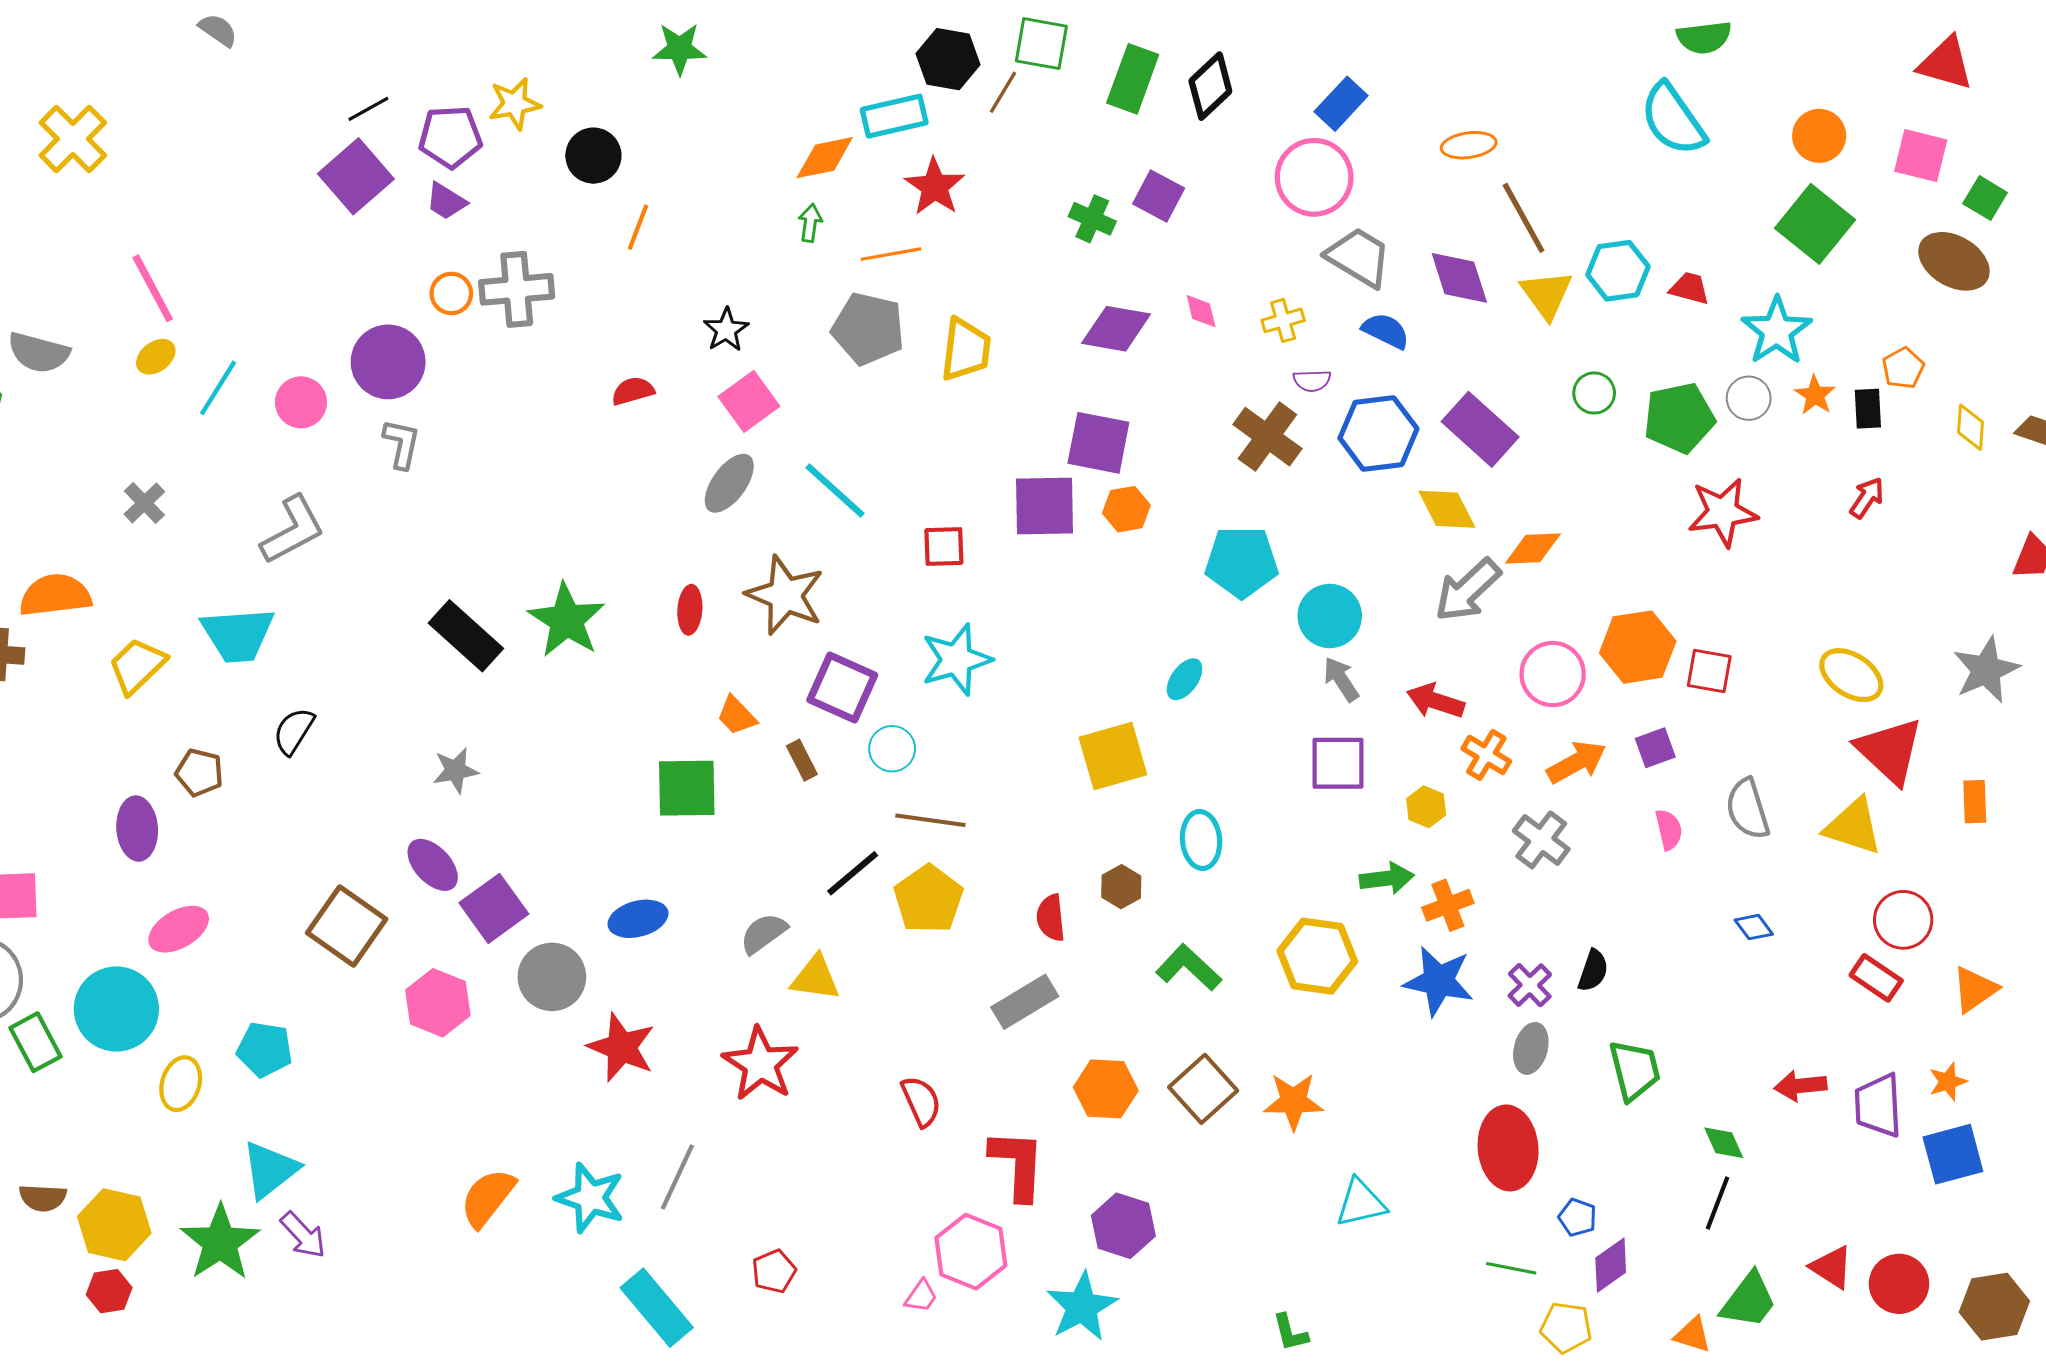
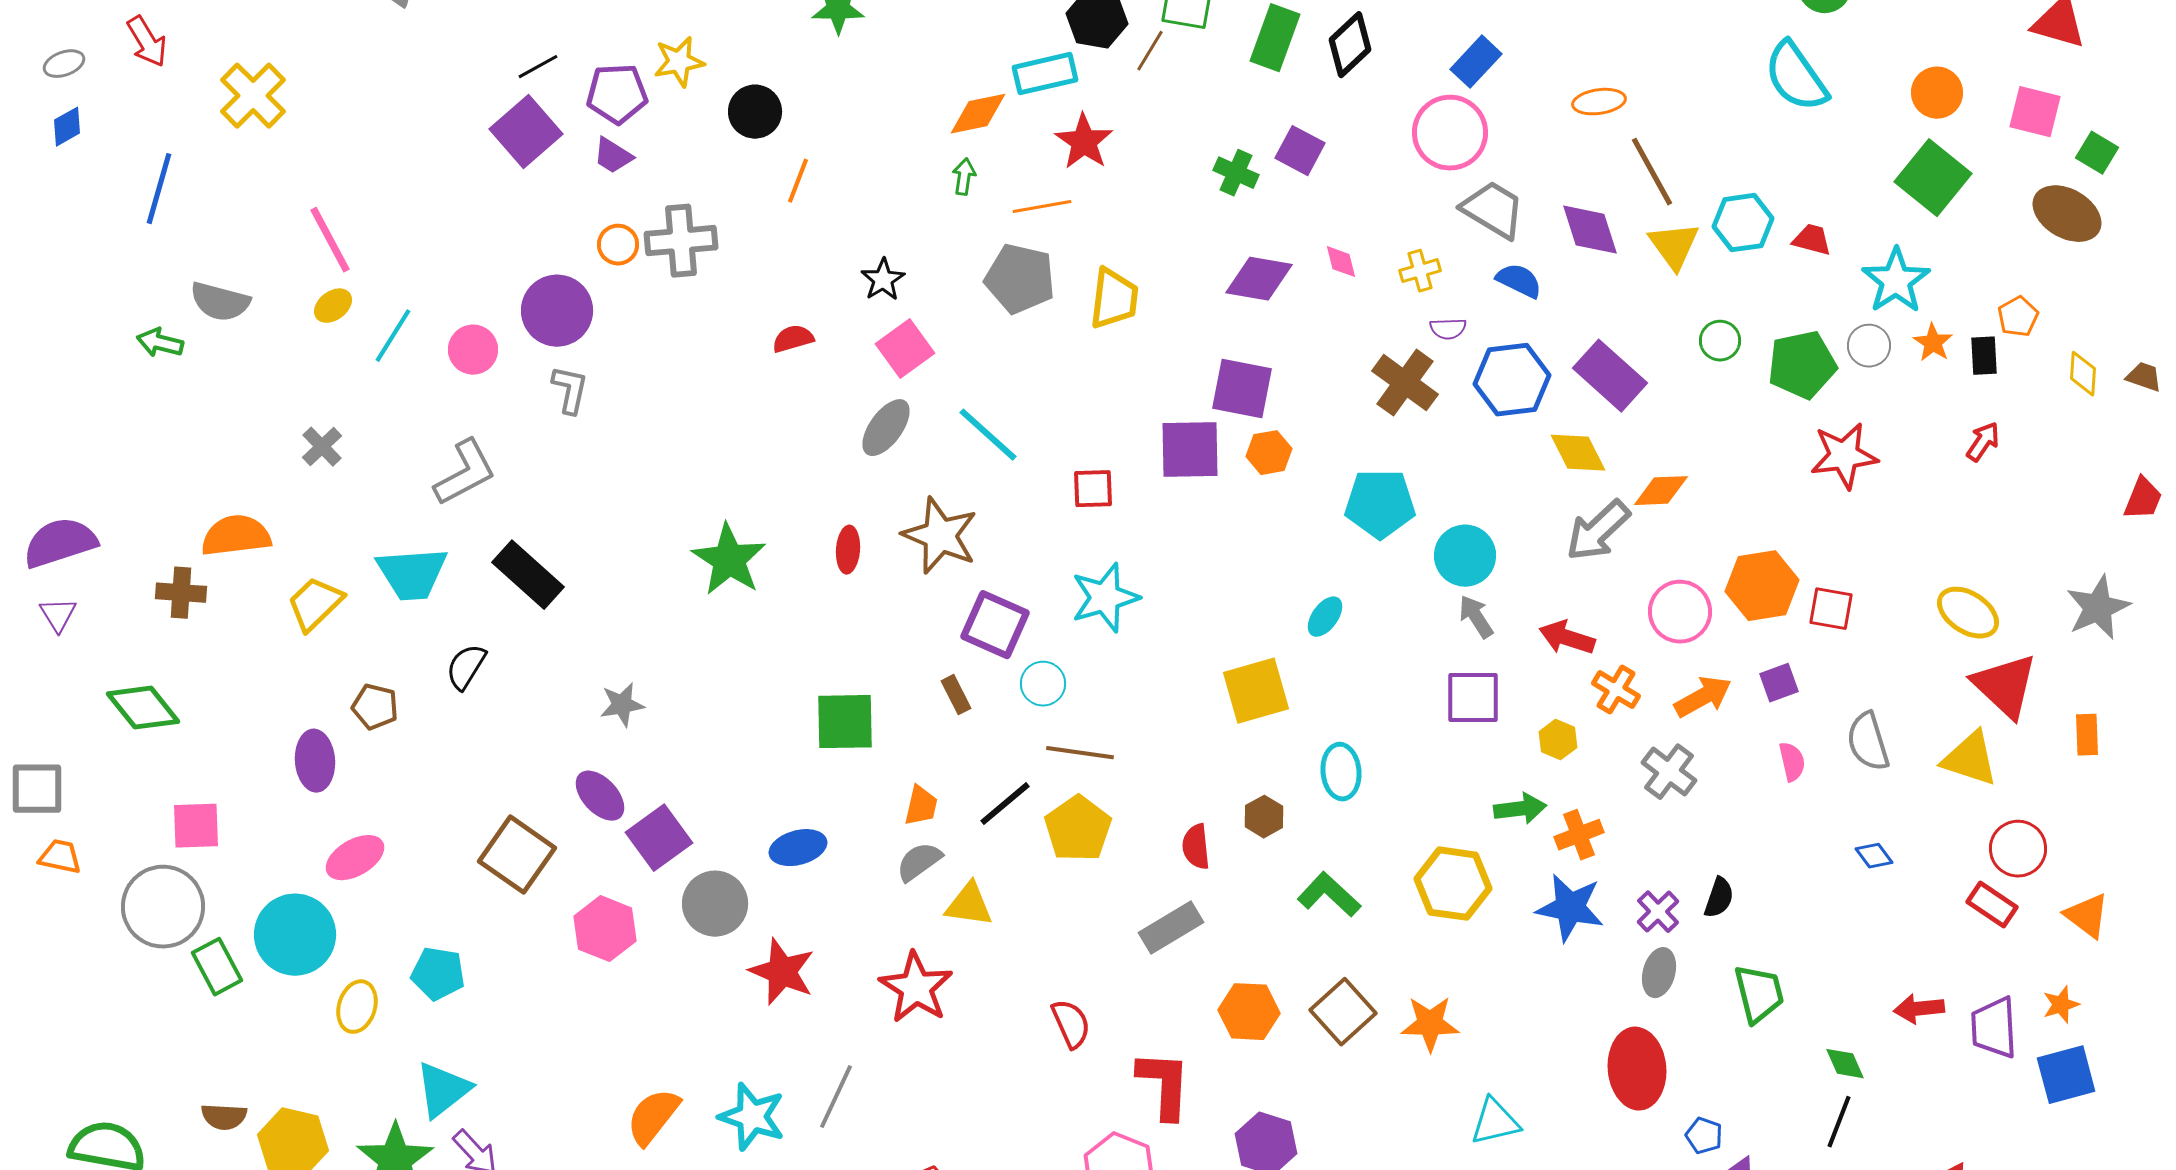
black rectangle: (466, 636) -> (528, 575), moved
orange trapezoid: (737, 716) -> (921, 806), moved, turned -123
orange triangle: (1975, 989) -> (2087, 916), turned -48

